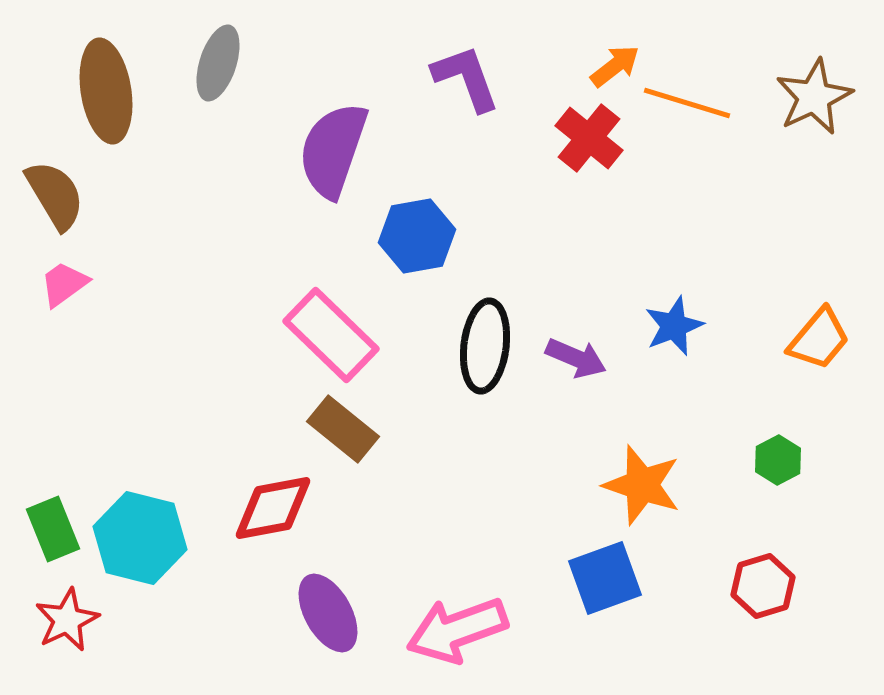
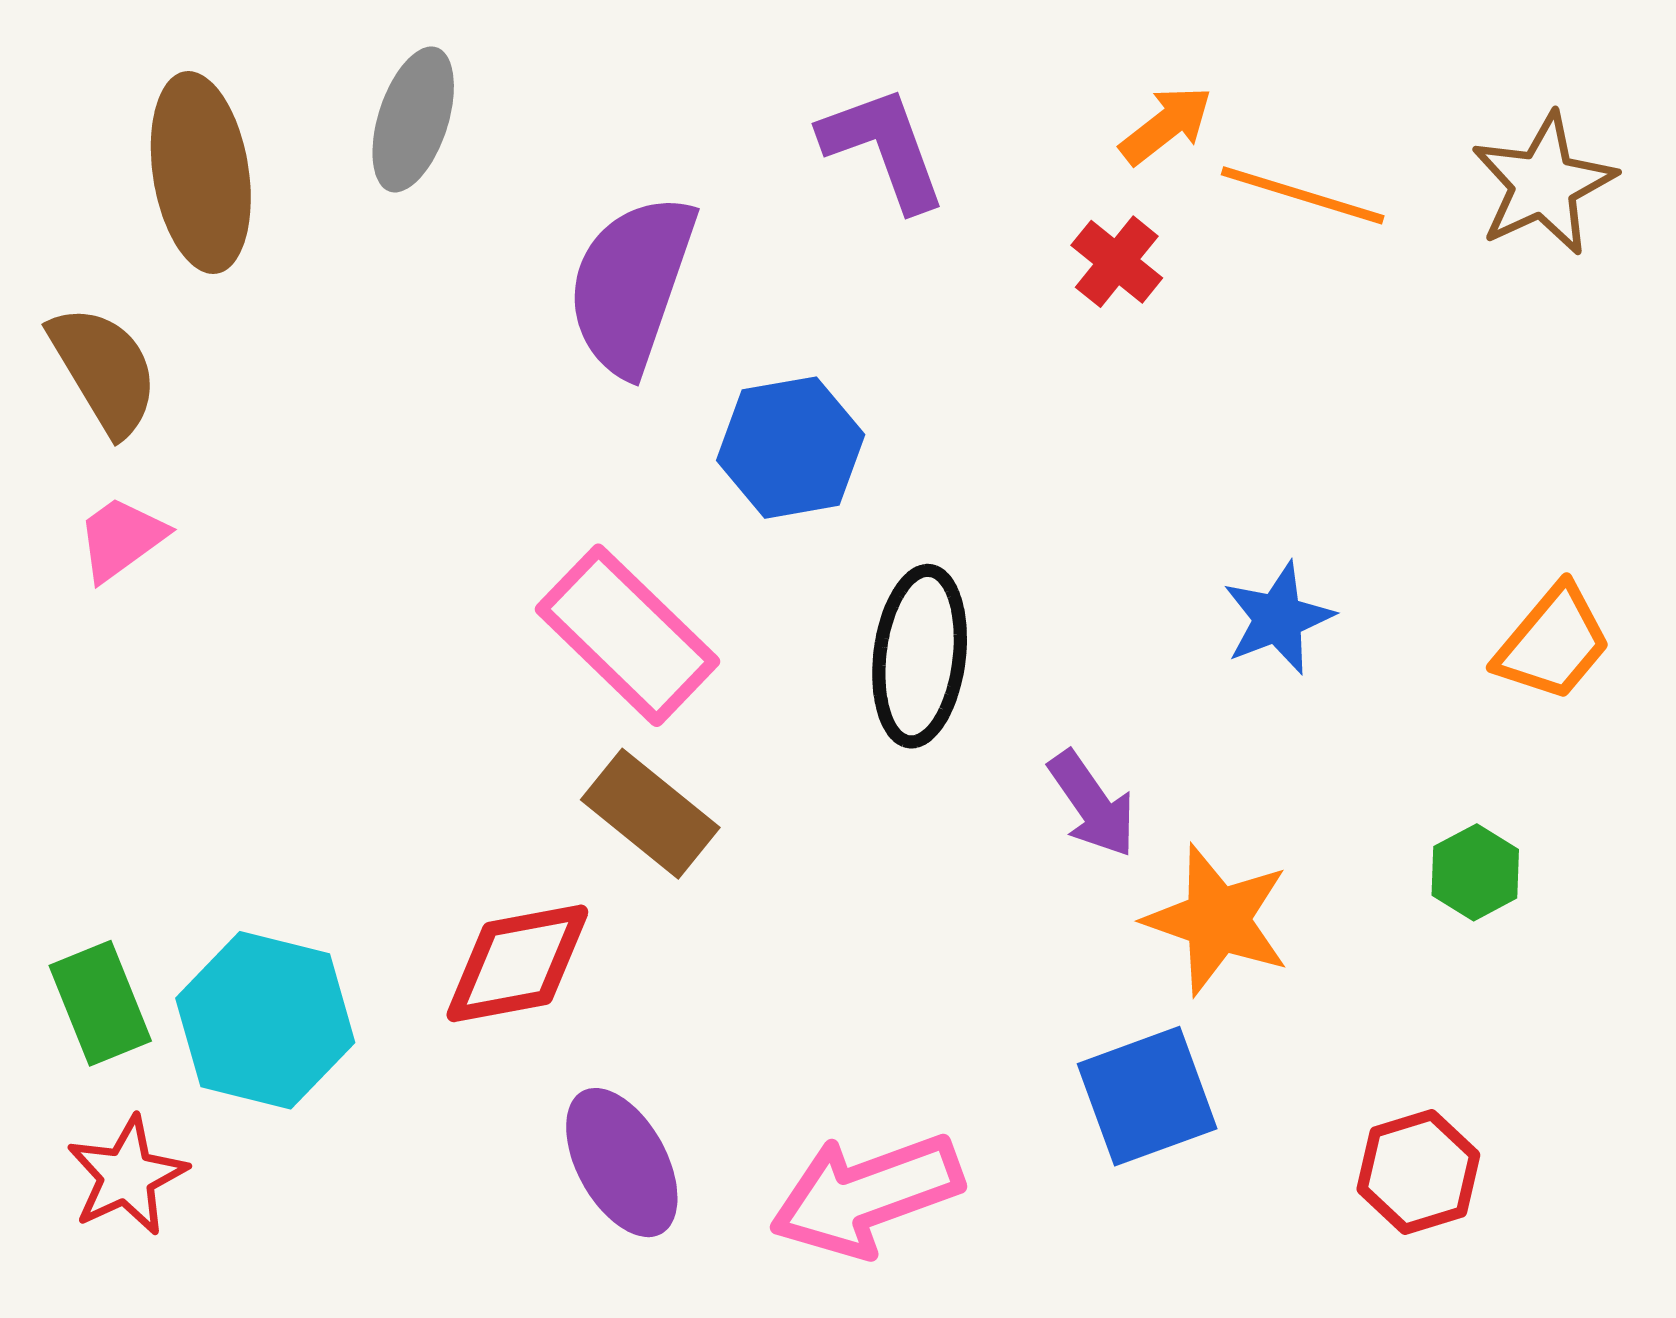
red cross: (589, 138) -> (1117, 262), size x0.7
purple arrow: (576, 358) -> (1092, 804), moved, turned 32
red hexagon: (763, 586) -> (1418, 1172), moved

